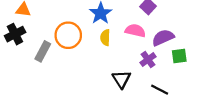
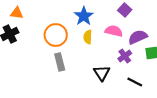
gray rectangle: (43, 51) -> (60, 62), moved, turned -42

